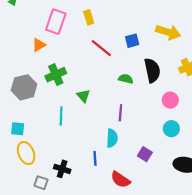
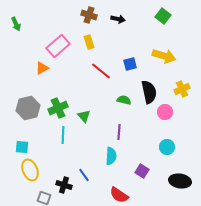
pink rectangle: (56, 22) -> (58, 46), turned 30
green cross: (56, 75) -> (58, 108), moved
pink circle: (170, 100) -> (165, 112), moved
blue line: (95, 158) -> (84, 175), moved, turned -32

